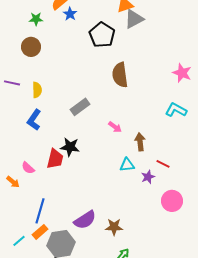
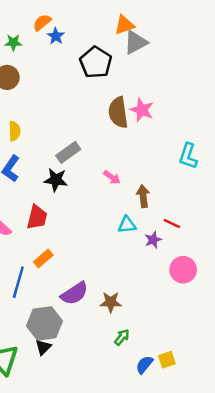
pink star: (182, 73) -> (142, 110), moved
cyan L-shape: (176, 110) -> (188, 156), turned -100
black star: (70, 147) -> (56, 180), moved
orange rectangle: (40, 232) -> (43, 258), moved

